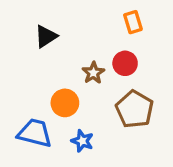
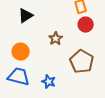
red circle: (125, 63) -> (86, 25), moved
orange circle: (65, 103) -> (21, 52), moved

